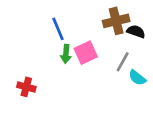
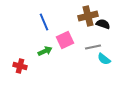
green arrow: (66, 54) -> (45, 51), moved, turned -120
gray line: (123, 62) -> (93, 47), turned 49

